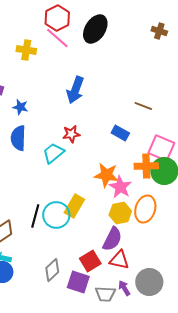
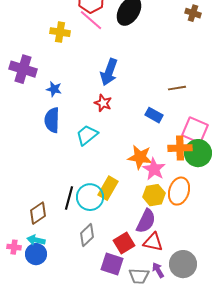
brown line: (143, 106) -> (177, 88), turned -30
red star: (71, 134) -> (103, 103), moved, turned 30
gray diamond: (52, 270) -> (87, 235), moved

